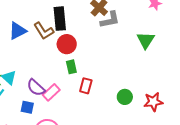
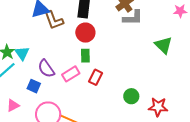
brown L-shape: (44, 31) -> (54, 20), moved
green triangle: (146, 40) -> (163, 45), turned -30
pink rectangle: (51, 92) -> (71, 74), moved

